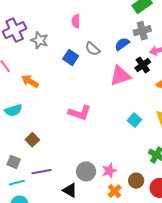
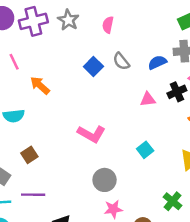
gray star: (39, 40) -> (68, 20), moved
pink triangle: (120, 76) -> (148, 99), size x0.6
cyan square: (134, 120) -> (145, 150), moved
gray circle: (86, 171) -> (105, 180), moved

